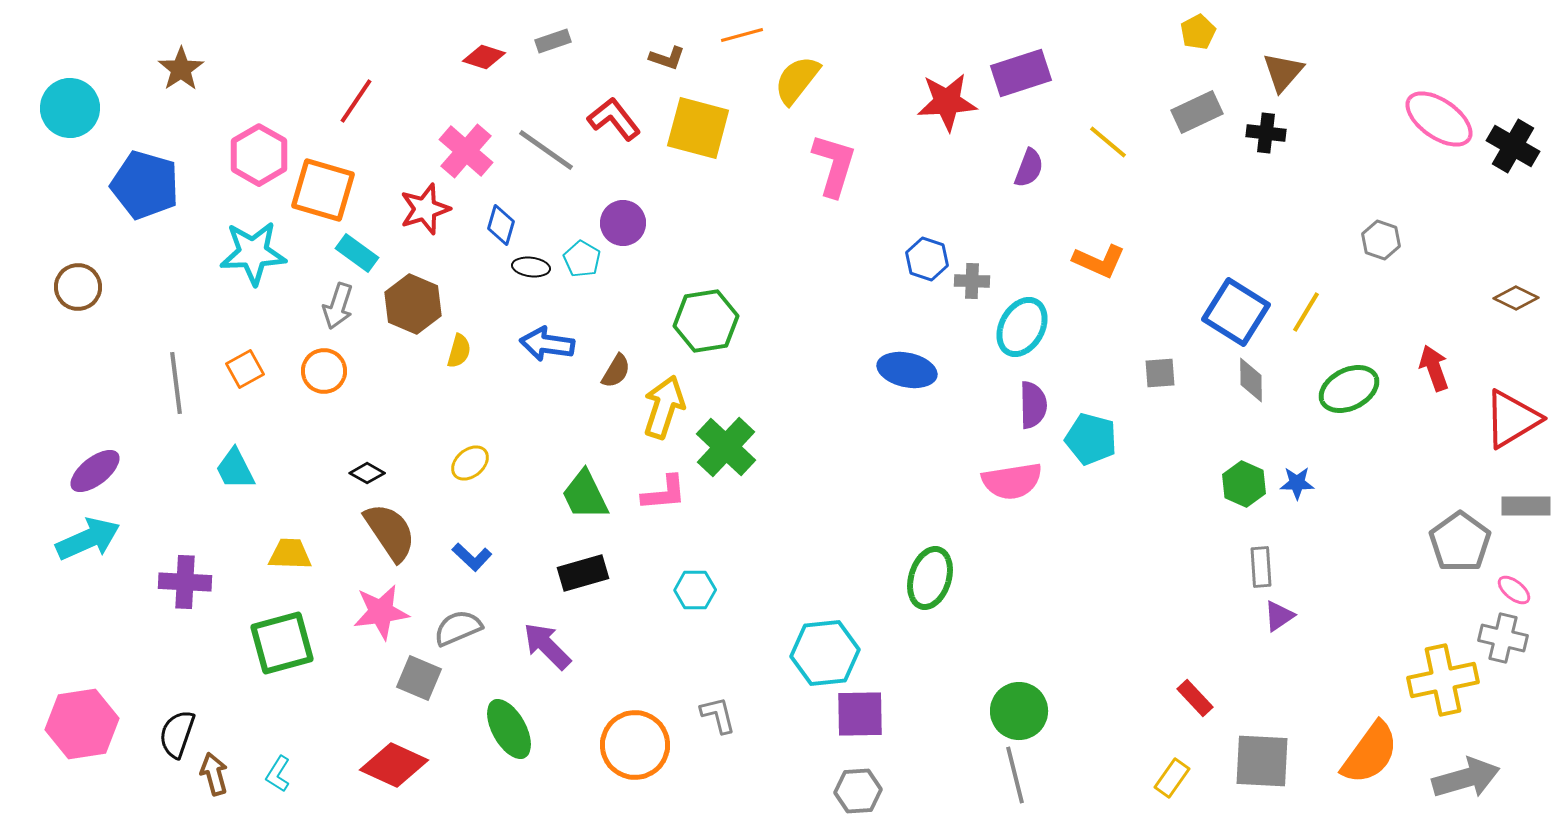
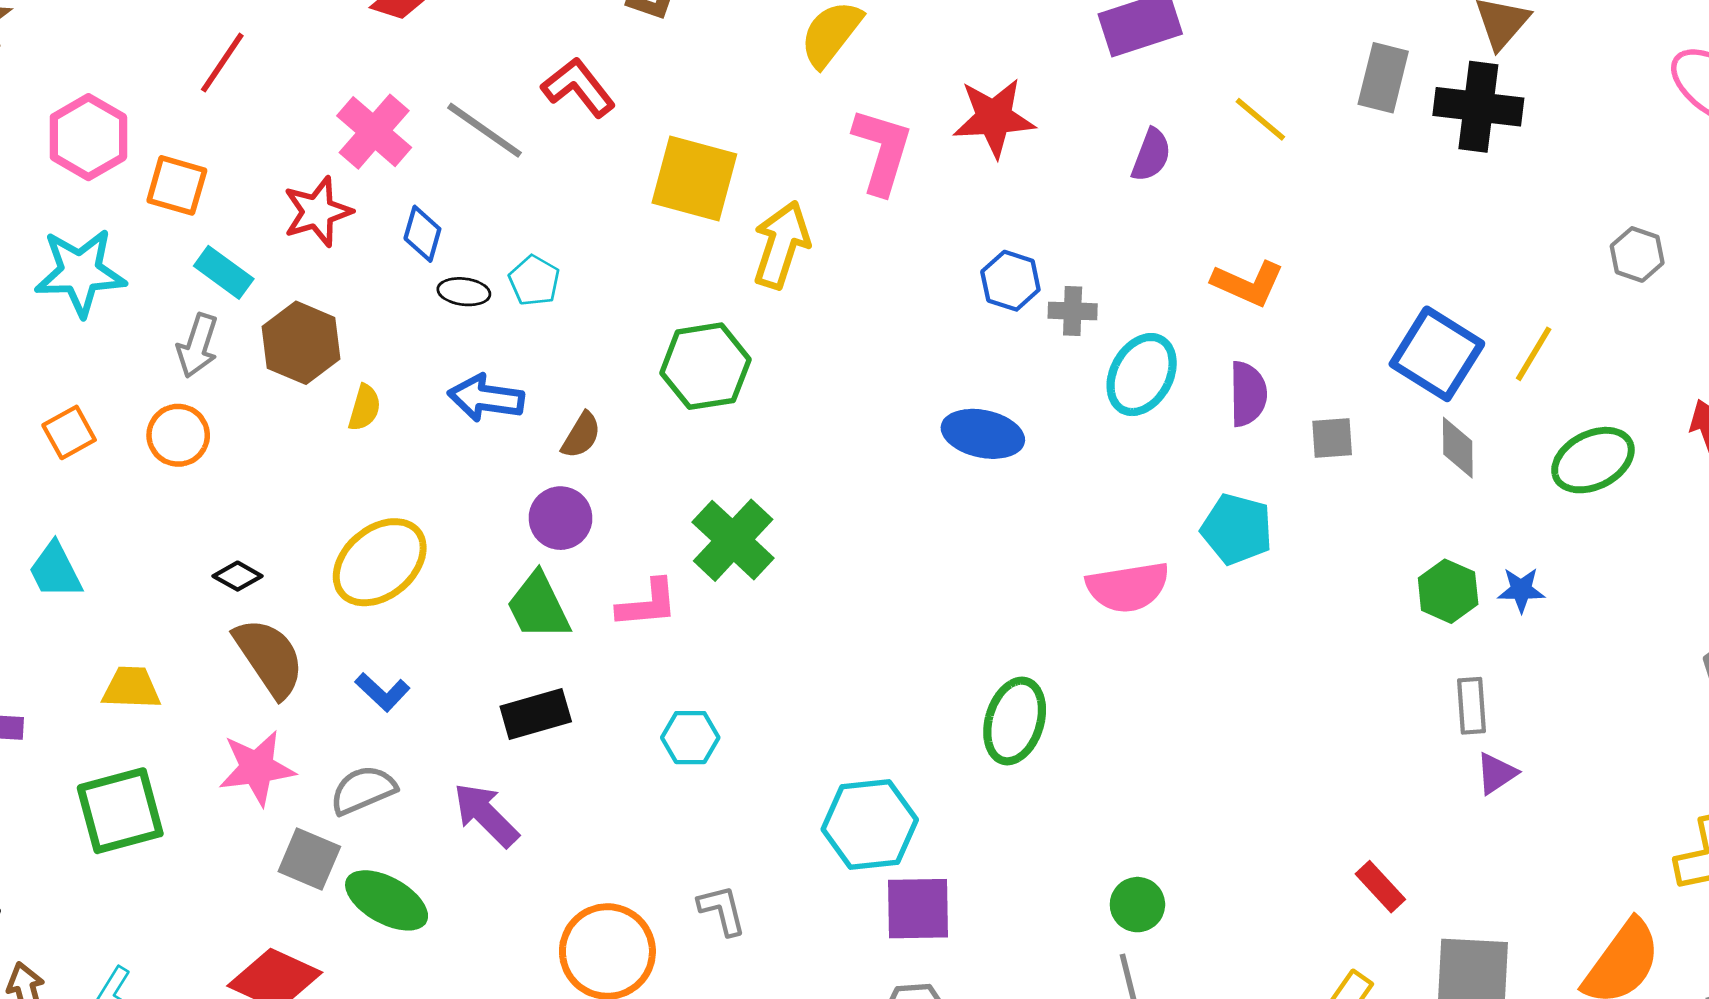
red star: (947, 102) -> (994, 118), moved
gray rectangle: (1197, 112) -> (1383, 78), turned -51
yellow square: (698, 128) -> (694, 179), moved
black cross: (1266, 133) -> (1478, 107), size x1.6
orange square: (323, 190) -> (177, 185), size x0.7
purple circle: (623, 223) -> (560, 518), moved
purple semicircle: (1033, 405) -> (1248, 394), moved
yellow arrow: (664, 407) -> (781, 245), moved
yellow ellipse: (470, 463) -> (380, 562), size x1.8
green circle: (1019, 711) -> (1137, 905), size x0.7
green ellipse: (509, 729) -> (387, 900), moved, turned -32

